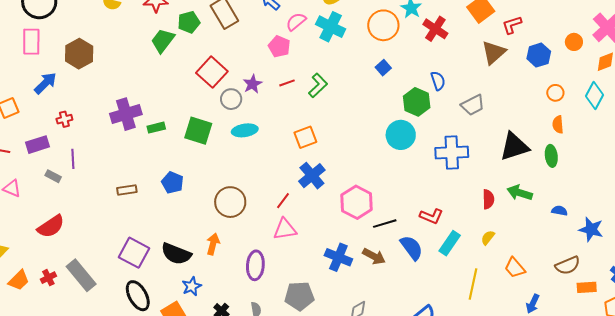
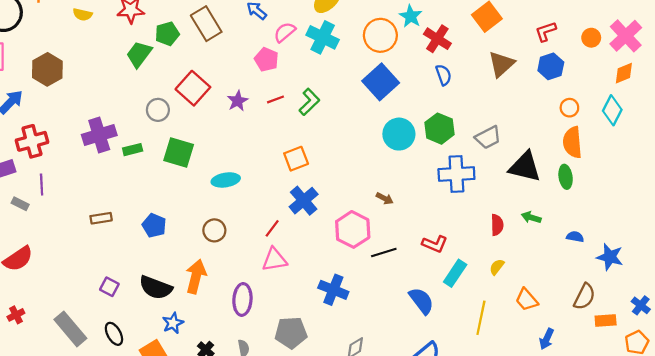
red L-shape: (512, 25) -> (546, 31), moved
orange circle: (574, 42) -> (591, 38), moved
blue square: (383, 68) -> (381, 82), size x2.0
blue semicircle: (438, 81) -> (443, 75), moved
gray circle: (231, 99) -> (158, 110), moved
green hexagon: (417, 102) -> (439, 129), moved
gray trapezoid: (473, 105) -> (488, 137), moved
red cross: (64, 119) -> (32, 141), size x1.8
orange semicircle: (558, 125) -> (572, 142), size x1.6
cyan ellipse: (245, 130) -> (226, 180), moved
cyan circle: (401, 135) -> (399, 134), moved
black triangle: (514, 146) -> (525, 167), turned 32
blue pentagon: (172, 182) -> (154, 225), moved
green arrow: (520, 193) -> (531, 217), size x0.7
brown circle: (230, 202) -> (214, 230), size x0.7
orange arrow: (213, 244) -> (196, 277), size x1.4
blue semicircle: (412, 248) -> (421, 301), moved
purple square: (134, 253) -> (109, 287), size x0.6
brown arrow: (374, 256) -> (385, 198), moved, size x0.7
brown semicircle: (568, 265) -> (584, 297), turned -40
gray rectangle: (81, 275) -> (70, 329), moved
black ellipse: (138, 296) -> (114, 334), size x0.7

